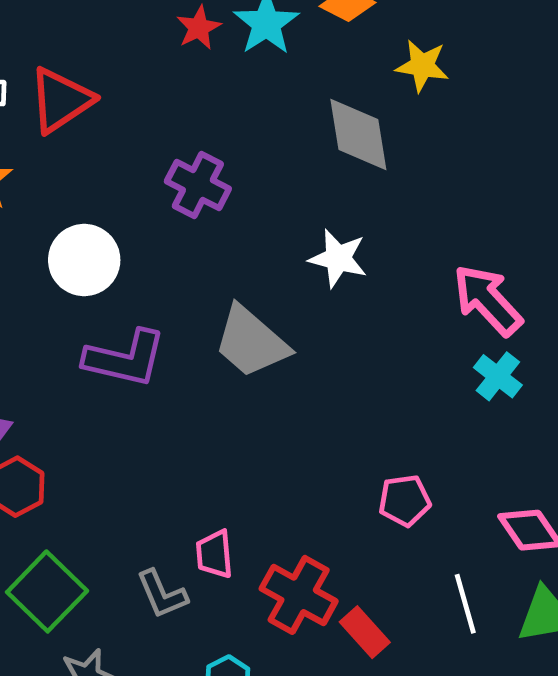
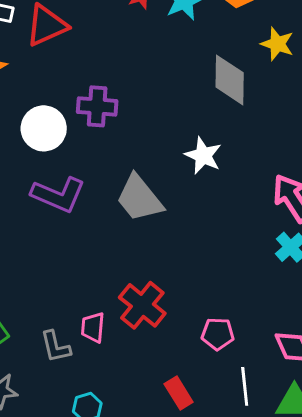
purple cross: (198, 185) -> (97, 106), moved, turned -33
pink pentagon: (405, 501) -> (218, 334), moved
red cross: (299, 595) -> (142, 305), moved

